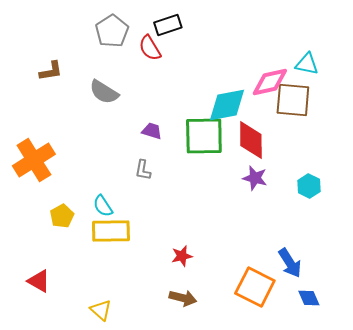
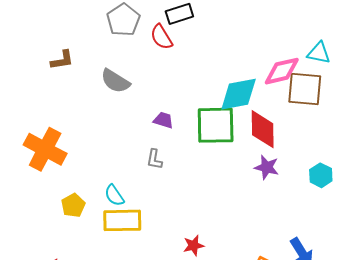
orange cross: (34, 160) -> (45, 149), turned -30

